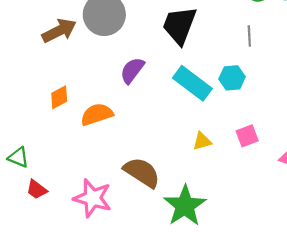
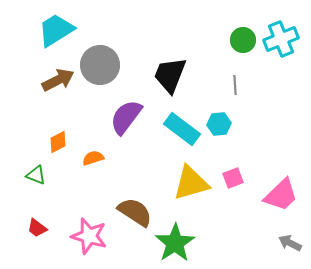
purple semicircle: (132, 70) -> (126, 117), size x1.4
orange semicircle: (97, 114) -> (93, 158), size x0.7
yellow triangle: (202, 141) -> (191, 183), size x2.0
green triangle: (18, 157) -> (36, 175), moved

